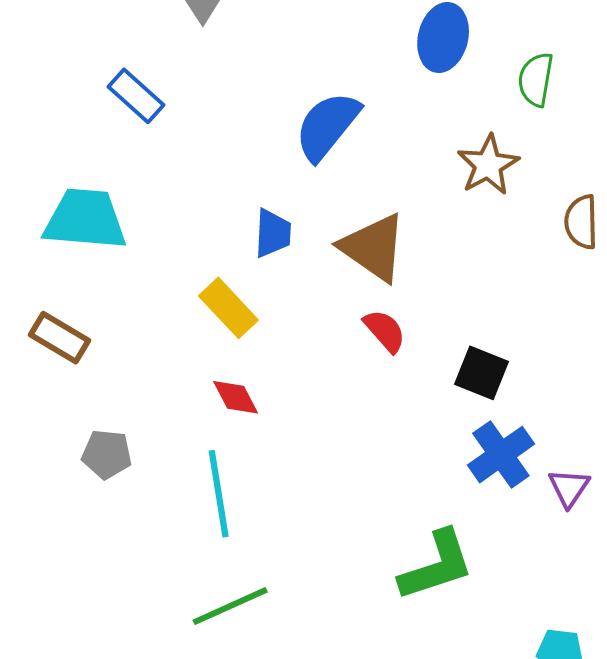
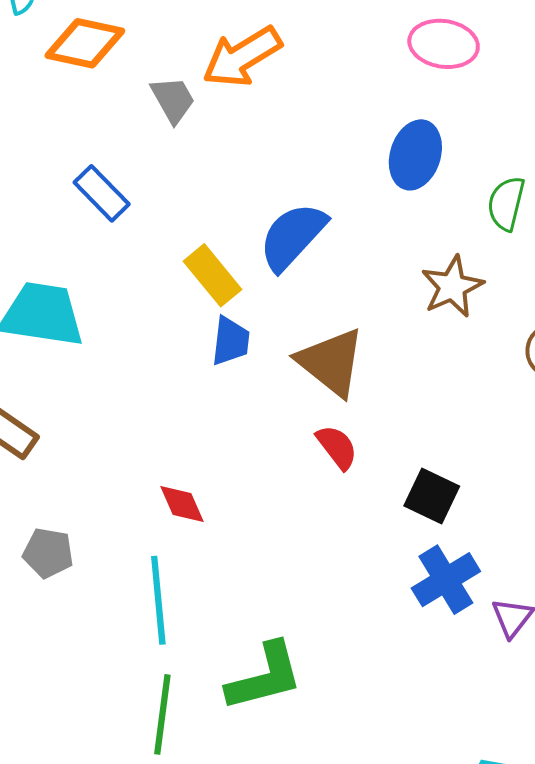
yellow rectangle: (228, 308) -> (213, 275), moved
green L-shape: (436, 566) -> (265, 677), moved
green line: (230, 606) -> (162, 714), turned -62

